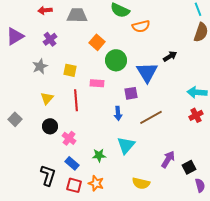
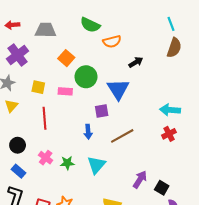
purple cross: (50, 39) -> (18, 55), size x1.5
black arrow: (170, 56) -> (136, 62), moved
pink rectangle: (97, 83) -> (65, 91), moved
yellow triangle: (47, 98) -> (11, 106), moved
pink cross: (69, 138) -> (46, 158), moved
green star: (99, 155) -> (67, 163), moved
blue rectangle: (72, 163) -> (19, 171), moved
black square: (189, 167) -> (162, 188), turned -32

